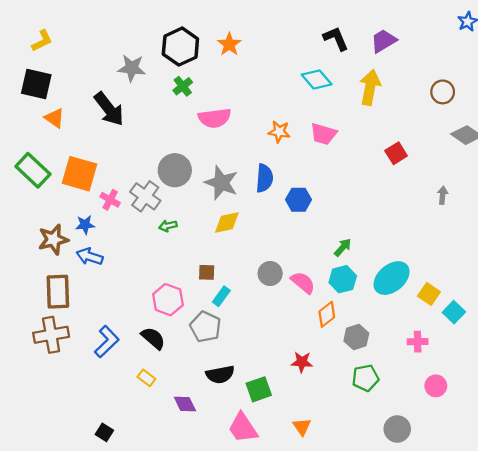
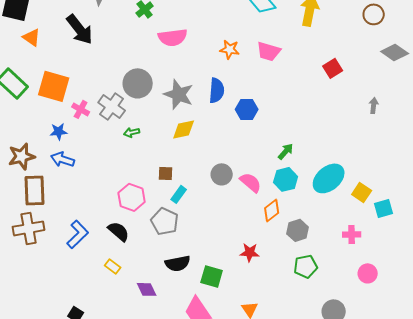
brown star: (53, 239) -> (22, 156), moved
cyan square: (454, 312) -> (384, 208), turned 30
green square: (259, 389) -> (212, 276), turned 35

